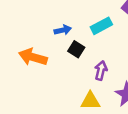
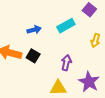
black square: (76, 49) -> (33, 56), moved

